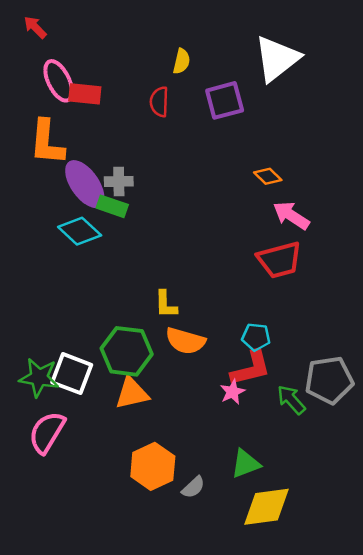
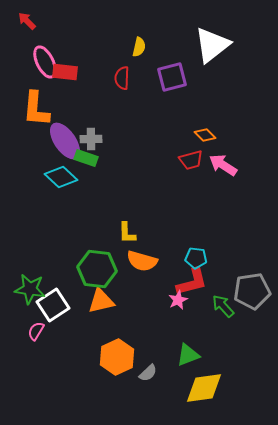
red trapezoid: (280, 260) -> (191, 160), moved, size x0.7
white square: (72, 374) -> (53, 305), moved, turned 36
pink semicircle: (47, 432) -> (36, 331), size x0.6

